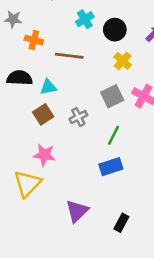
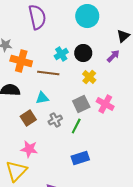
cyan cross: (85, 19) -> (61, 54), moved
orange cross: (34, 40) -> (21, 61), size x1.5
cyan triangle: (48, 87) -> (42, 98), moved
green line: (114, 135) -> (76, 126), moved

